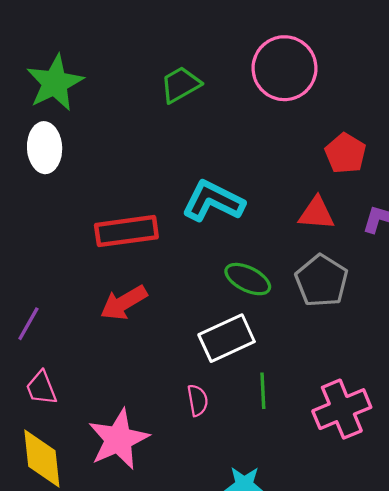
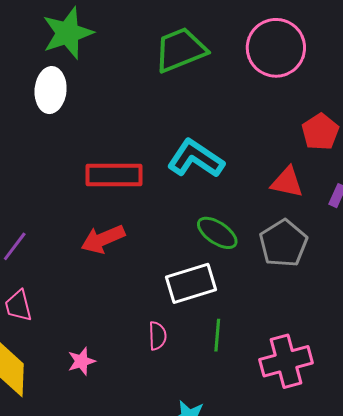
green trapezoid: (180, 85) -> (180, 50), size x1.4
pink star: (118, 439) -> (81, 361), size x0.5

